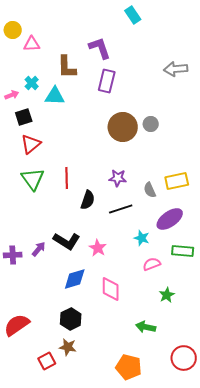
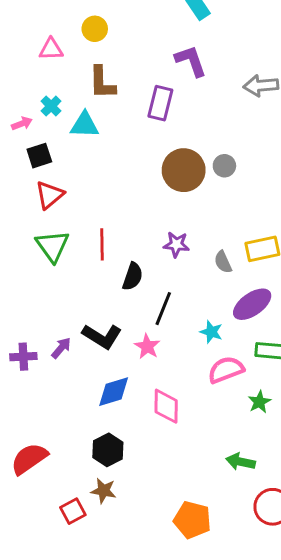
yellow circle: (13, 30) -> (95, 29), moved
purple L-shape: (100, 48) -> (191, 61), moved
black line: (121, 209) -> (163, 309), moved, turned -50
pink semicircle: (152, 264) -> (226, 370), size x1.4
green star: (167, 295) -> (259, 402), moved
green arrow: (146, 327) -> (240, 462), moved

